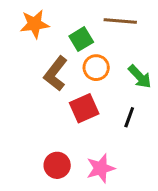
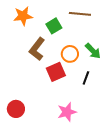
orange circle: (96, 68) -> (70, 54), moved
red circle: (57, 165) -> (16, 109), moved

